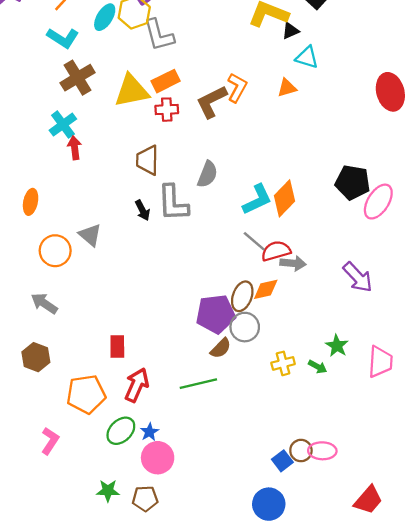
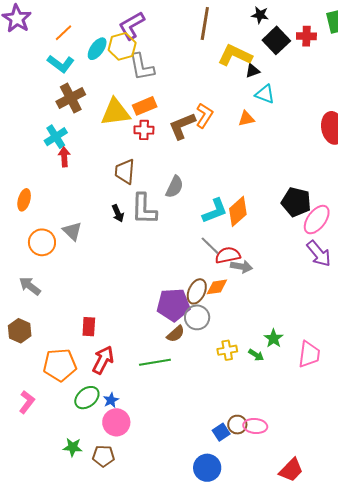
purple arrow: (358, 277) -> (319, 254), moved

